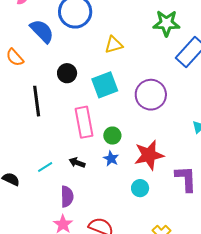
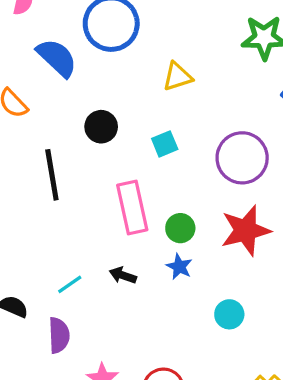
cyan square: (105, 85) -> (165, 144), size x0.6
red star: (149, 155) -> (246, 231), moved
purple semicircle: (67, 197) -> (59, 335), moved

